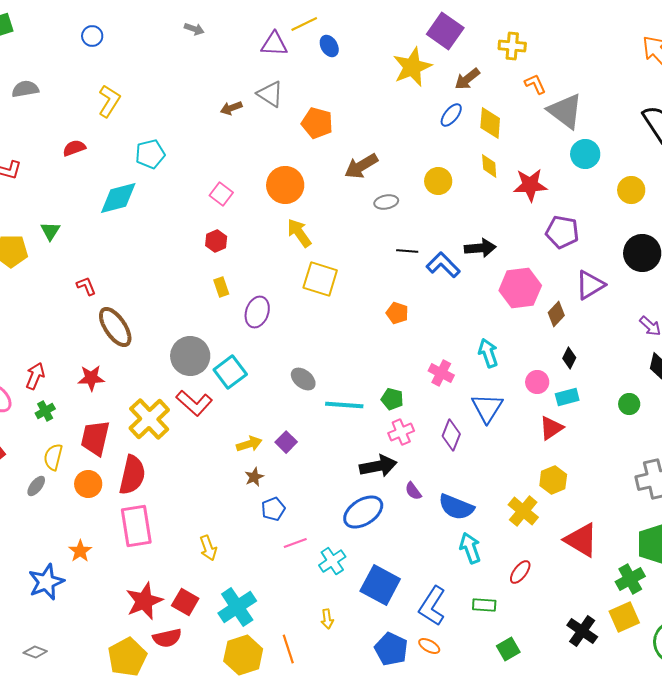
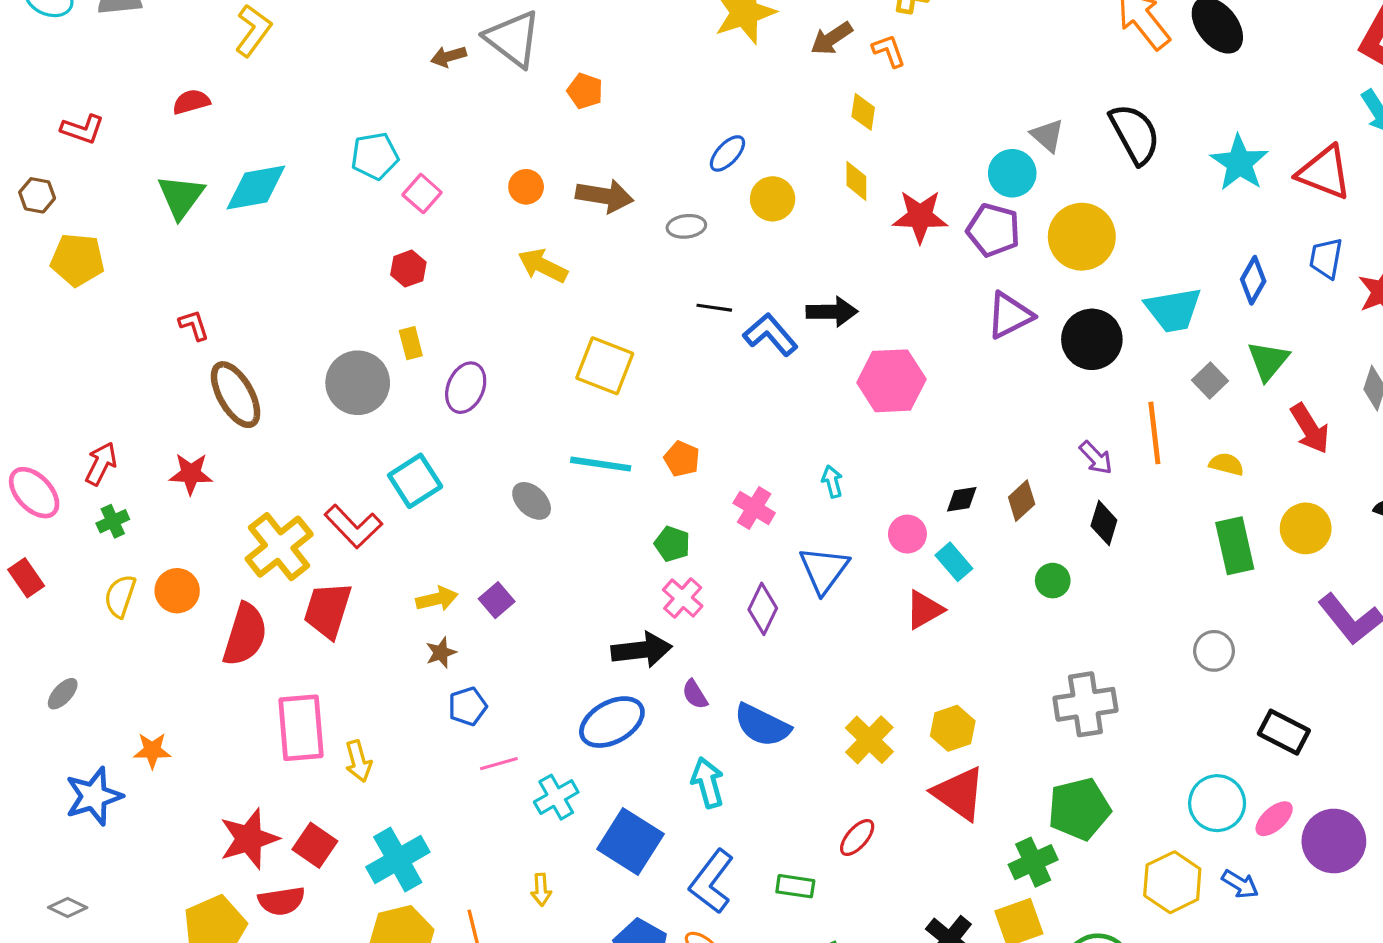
orange L-shape: (535, 84) -> (889, 51), moved
gray triangle: (270, 94) -> (513, 39), size x1.4
gray triangle: (565, 111) -> (1047, 135), moved, size x0.6
blue ellipse: (451, 115) -> (727, 153), moved
orange pentagon: (317, 123) -> (585, 91), size x0.7
yellow diamond: (490, 123) -> (863, 112), size x0.7
cyan pentagon: (150, 154) -> (375, 156), moved
brown arrow: (361, 166) -> (605, 196), moved, turned -144
orange circle: (285, 185) -> (526, 187), size x0.6
yellow circle: (631, 190) -> (1082, 237), size x1.5
green triangle: (50, 231) -> (181, 196), moved, size x1.5
purple pentagon: (562, 232) -> (993, 230), moved
yellow arrow: (299, 233) -> (543, 266), turned -32
yellow square: (320, 279) -> (605, 366), moved
purple triangle: (590, 285) -> (1010, 315), moved
orange pentagon: (397, 313) -> (682, 459), moved
brown diamond: (556, 314) -> (1022, 501), moved
cyan arrow: (488, 353) -> (832, 481), size x0.7
gray circle: (190, 356) -> (358, 383), moved
black diamond: (569, 358) -> (962, 499), turned 50
cyan rectangle: (567, 397) -> (954, 562), turned 60
cyan line: (344, 405) -> (601, 464), moved
pink cross: (401, 432) -> (683, 598), turned -30
red trapezoid: (95, 438) -> (328, 610), moved
yellow hexagon: (553, 480) -> (953, 728), moved
orange circle: (88, 484) -> (177, 591), moved
gray ellipse: (36, 486) -> (63, 694), moved
pink rectangle: (136, 526) -> (301, 728), moved
cyan arrow: (470, 548) -> (708, 783), moved
orange star: (80, 551) -> (152, 751), turned 30

